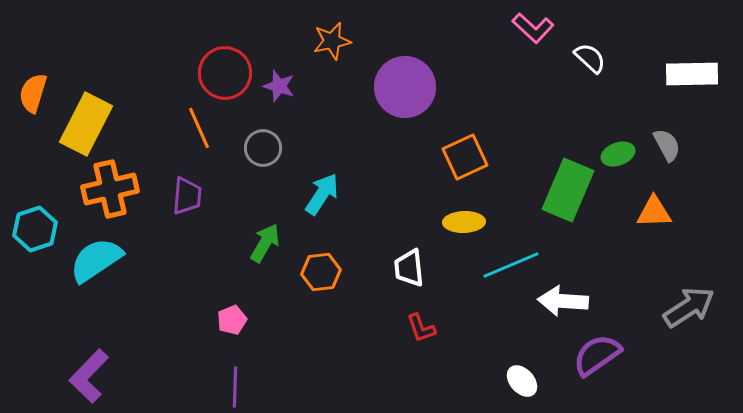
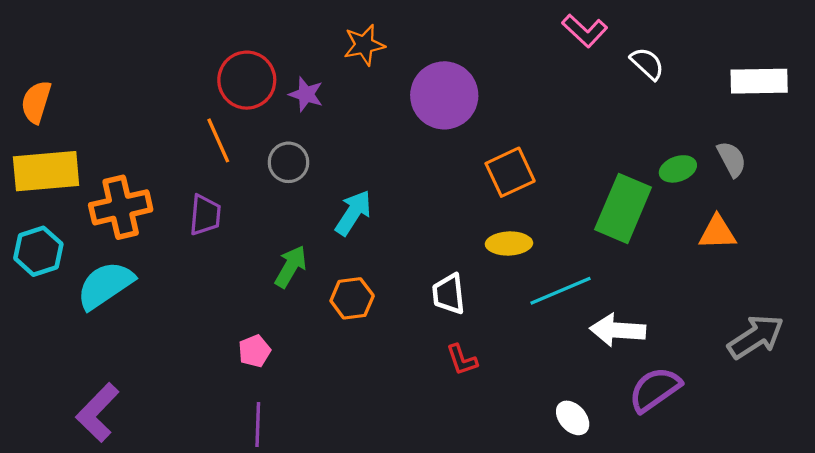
yellow rectangle: (86, 124) -> (46, 171), moved, turned 58

